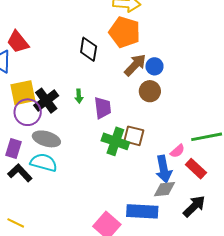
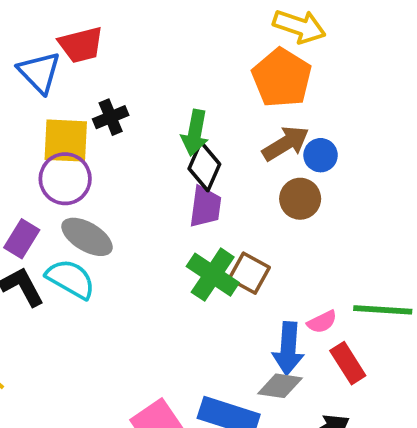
red trapezoid: (18, 42) -> (81, 45), turned -80
black diamond: (89, 49) -> (204, 166), moved
green arrow: (79, 96) -> (195, 133), moved, size x1.6
black cross: (46, 101) -> (111, 117), moved, size x0.7

